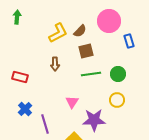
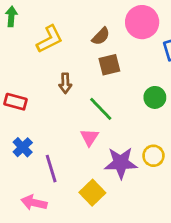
yellow L-shape: (58, 33) -> (50, 39), moved
green line: (91, 74) -> (101, 109), moved, turned 54
yellow circle: (117, 100) -> (153, 156), moved

